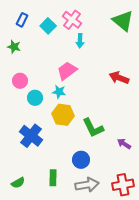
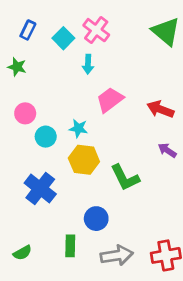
cyan arrow: (80, 41) -> (88, 64), moved
pink trapezoid: (67, 71) -> (110, 100), moved
purple arrow: (124, 144) -> (167, 150), moved
blue circle: (81, 160) -> (96, 219), moved

